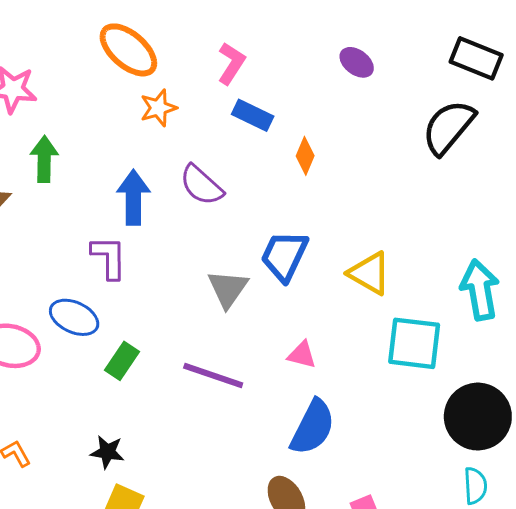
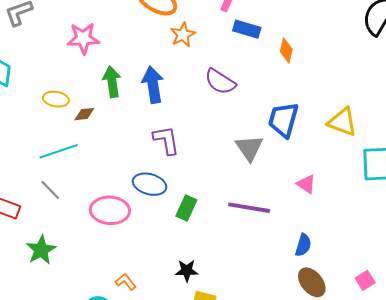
blue arrow: (133, 197) -> (153, 85), moved
pink triangle: (302, 355) -> (306, 184), turned 30
blue semicircle: (313, 427) -> (303, 245), moved, size x0.6

